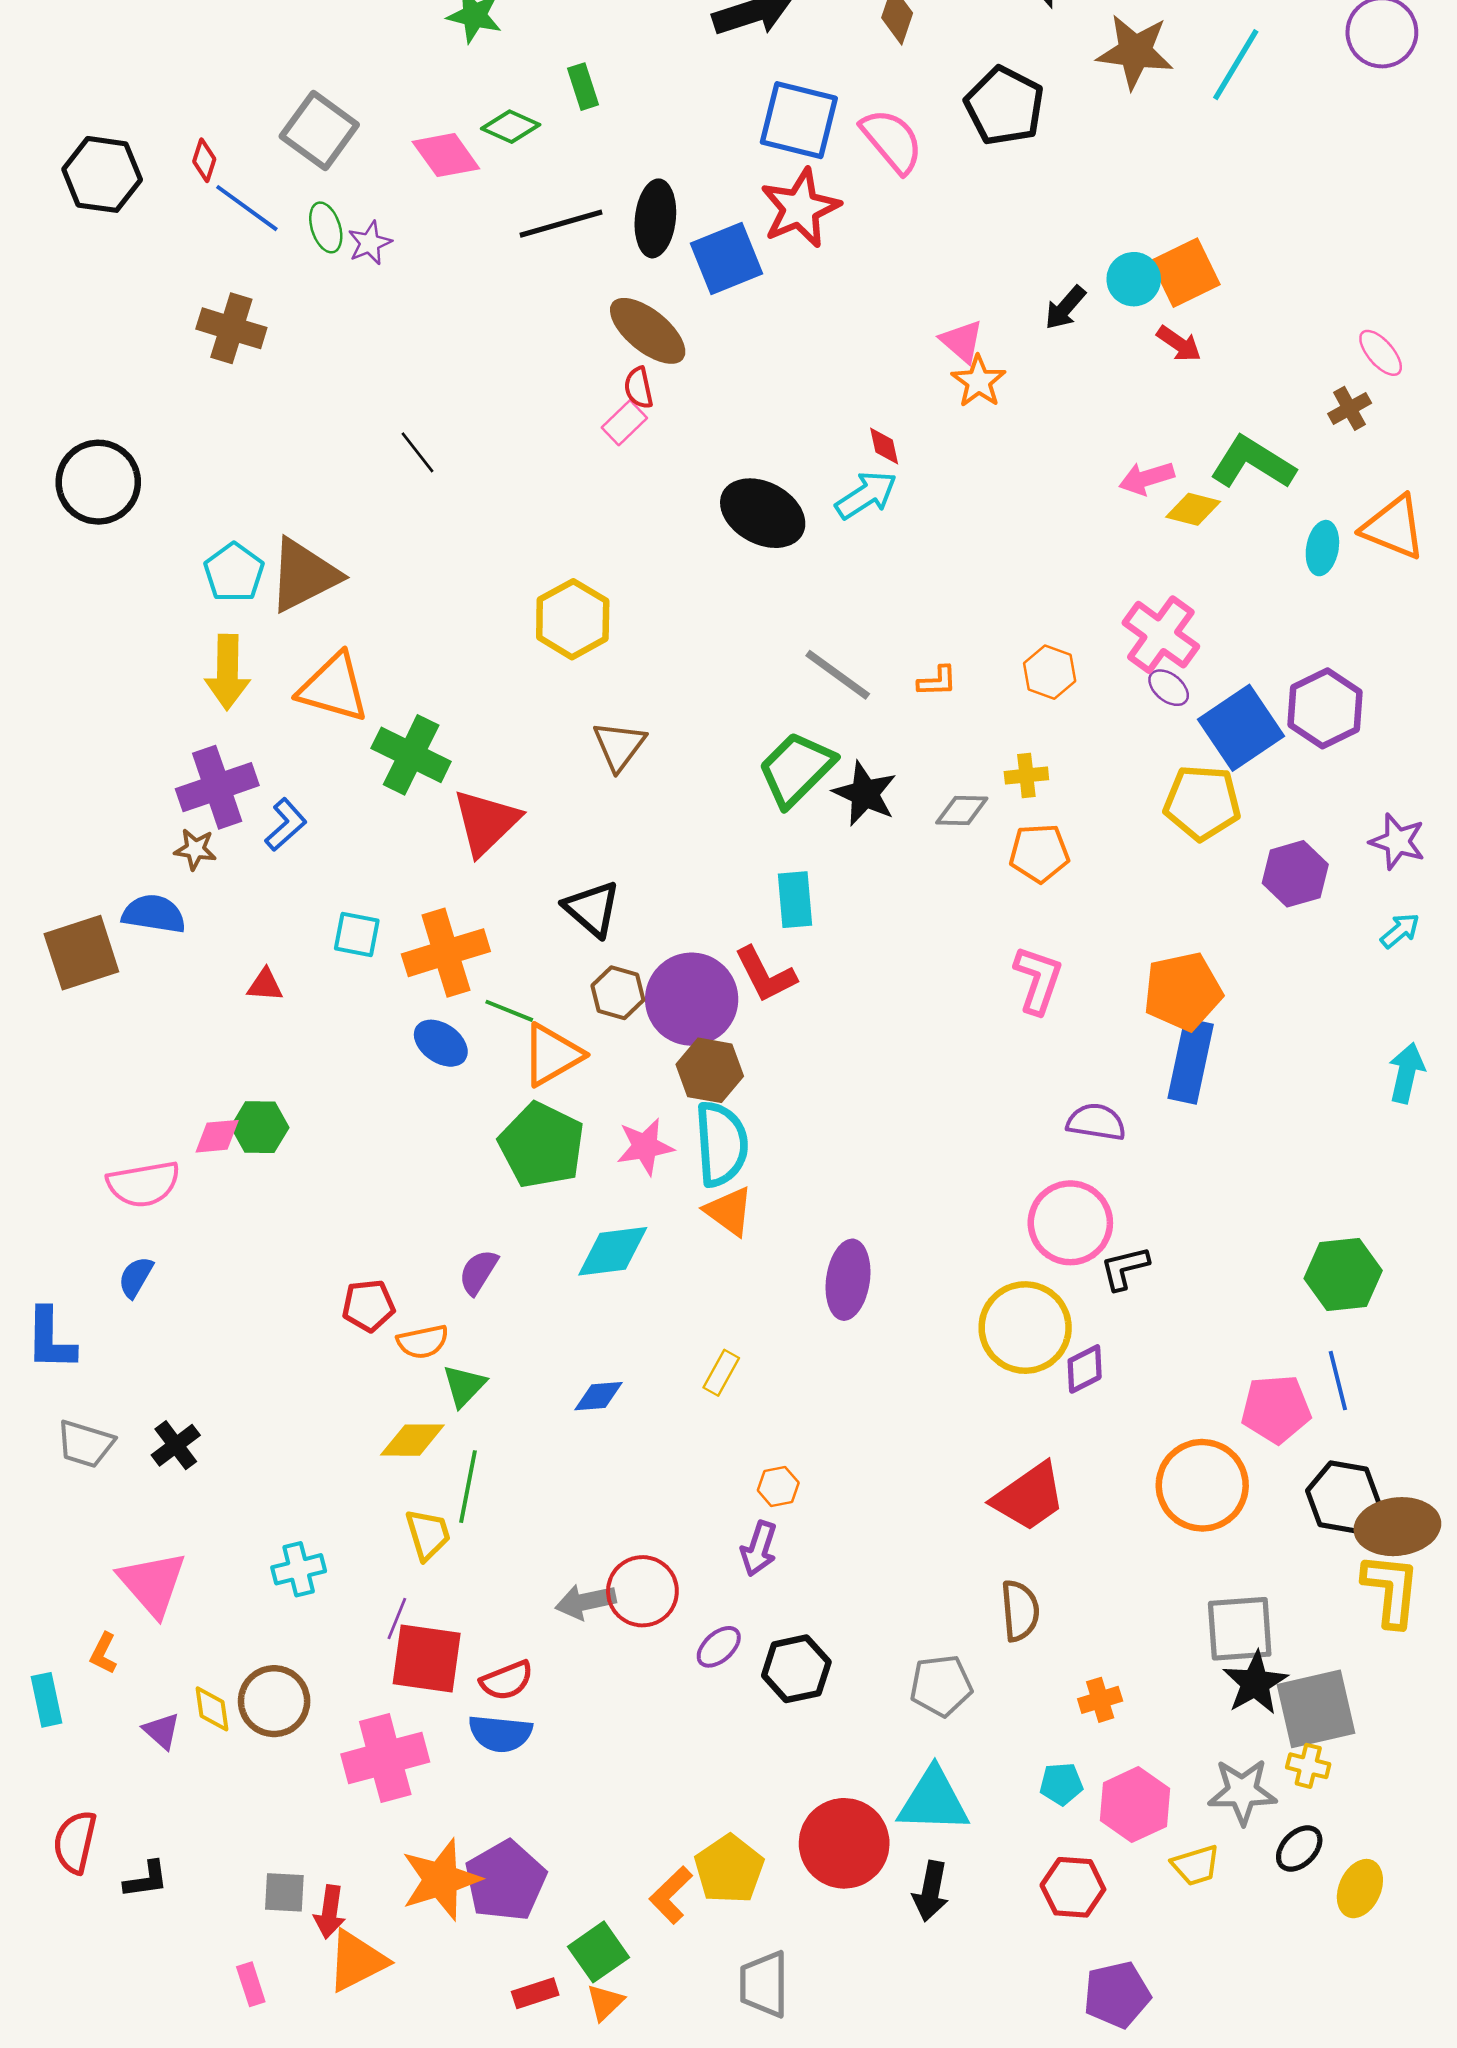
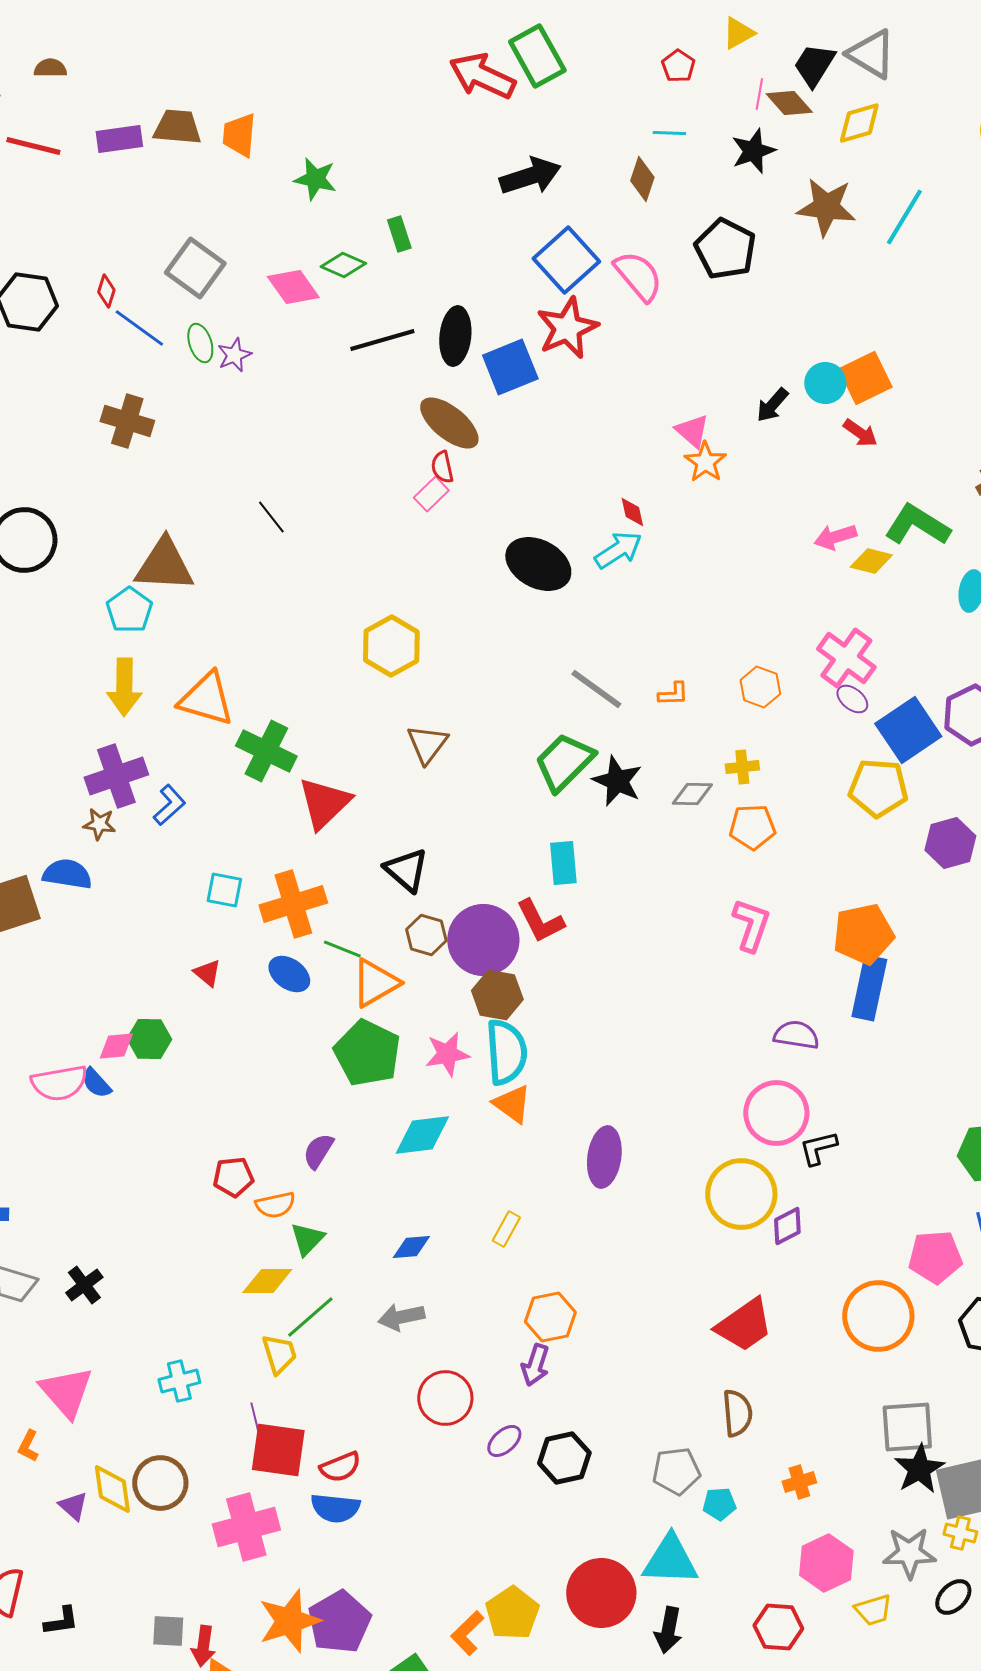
blue square: (799, 120) -> (566, 260), turned 34
brown triangle: (304, 575) -> (164, 565), moved, turned 30
red triangle: (265, 985) -> (207, 973), moved, turned 36
blue semicircle: (136, 1277) -> (96, 1083), moved, turned -72
green line: (468, 1487) -> (310, 1317), turned 38
orange hexagon: (778, 1487) -> (550, 1317), size x1.6
gray arrow: (586, 1602) -> (401, 1317), moved
purple line: (397, 1618) -> (255, 1419), turned -36
yellow diamond: (212, 1709) -> (112, 1489), size x1.4
cyan pentagon: (1061, 1784) -> (719, 1504), moved

